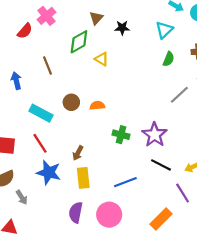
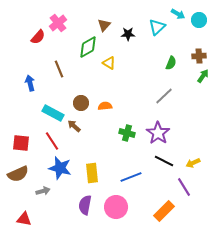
cyan triangle: (164, 30) -> (157, 27), moved
gray line: (179, 95) -> (164, 96), moved
brown arrow: (78, 153) -> (74, 126), moved, turned 104
gray arrow: (22, 197) -> (43, 191), moved, turned -72

